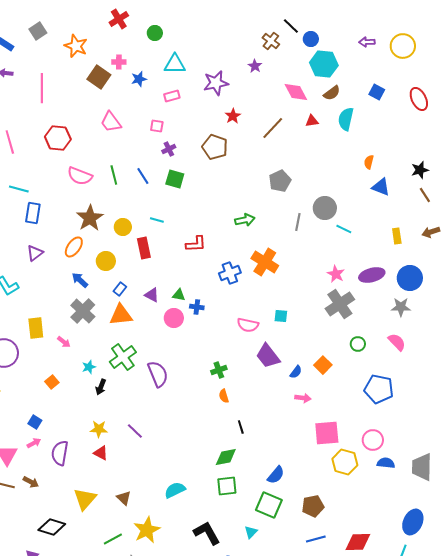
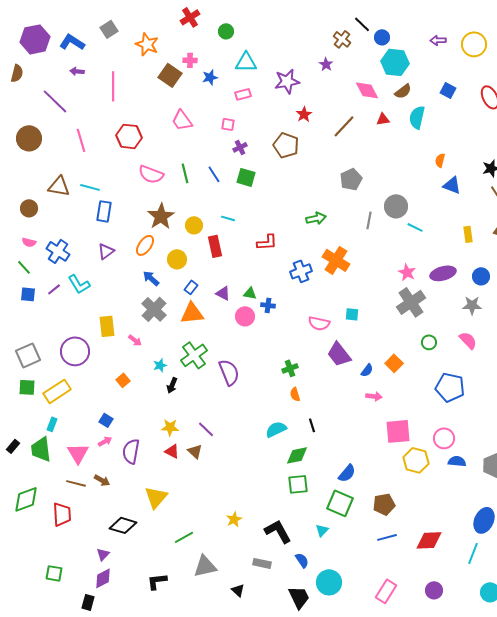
blue circle: (410, 278) -> (481, 276), size x0.7
cyan semicircle: (175, 490) -> (276, 429), moved
brown triangle: (124, 498) -> (195, 451), moved
yellow star: (147, 530) -> (234, 519), moved, size x0.6

